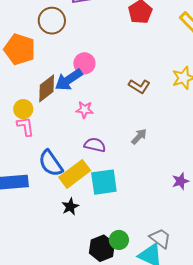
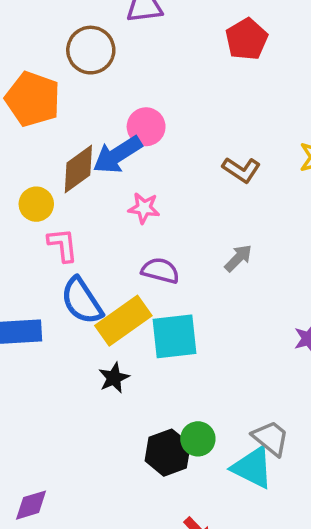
pink L-shape: (25, 126) -> (63, 245), moved

